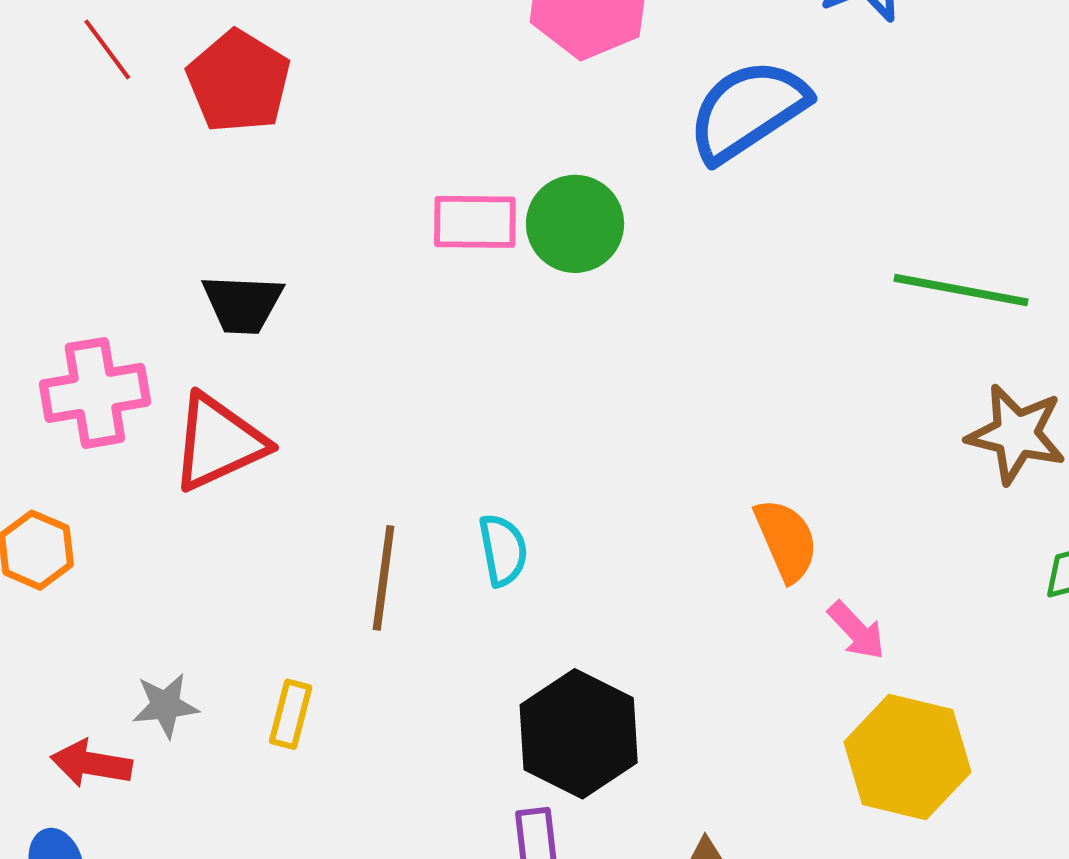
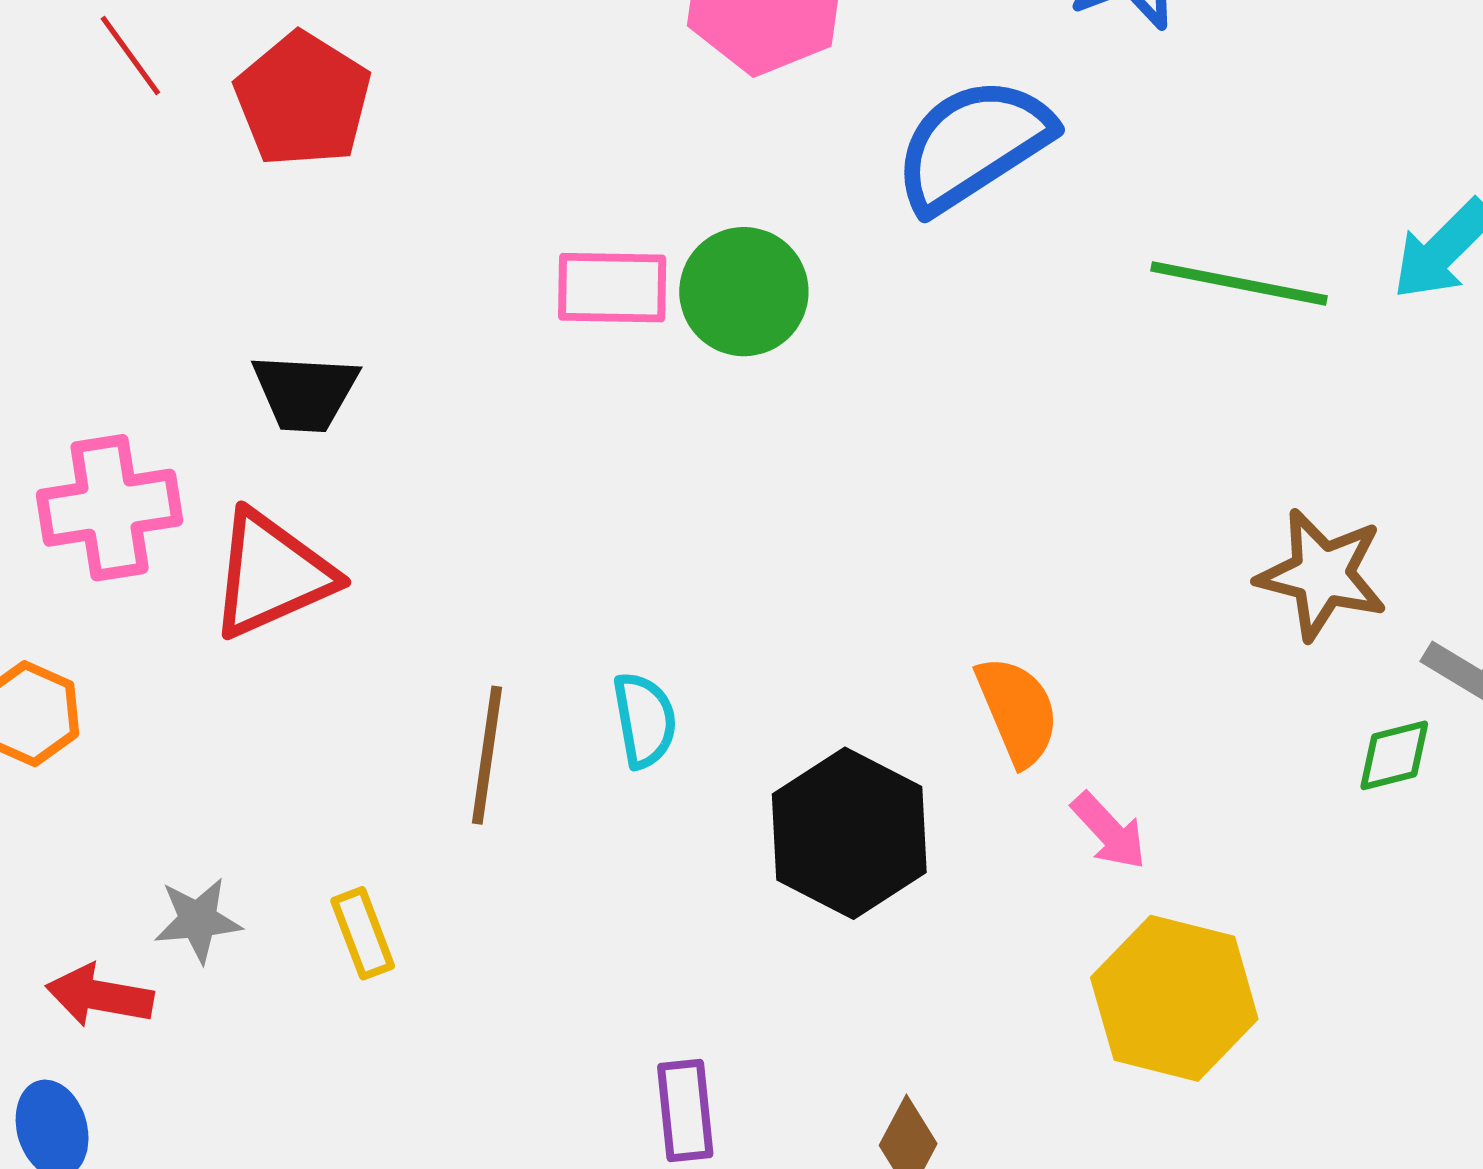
green line: (961, 290) -> (1239, 283), moved
yellow rectangle: (291, 714) -> (363, 933), turned -36
black hexagon: (579, 734) -> (849, 833), moved

